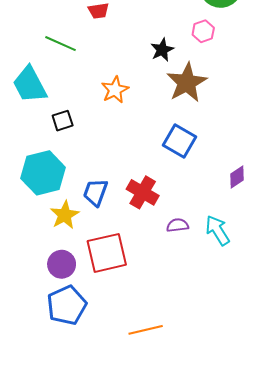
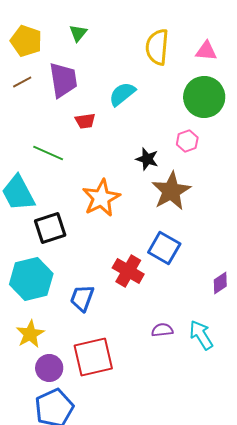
black star: (162, 50) -> (147, 159), turned -30
orange star: (115, 90) -> (101, 198), size x1.4
black square: (63, 121) -> (50, 228), size x1.5
red cross: (143, 192) -> (128, 271), moved
yellow star: (65, 215) -> (30, 334), moved

